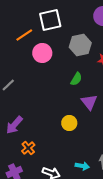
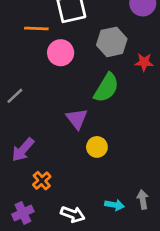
orange line: (24, 35) -> (36, 28), turned 36
green semicircle: (76, 79) -> (106, 88), size x1.6
purple triangle: (89, 102) -> (77, 119), moved

